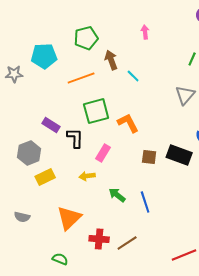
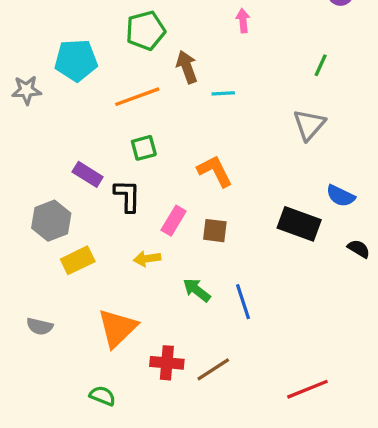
cyan line: (133, 76) -> (223, 93), turned -48
green square: (96, 111) -> (144, 148), moved, size x0.6
brown square: (149, 157) -> (215, 231), moved

